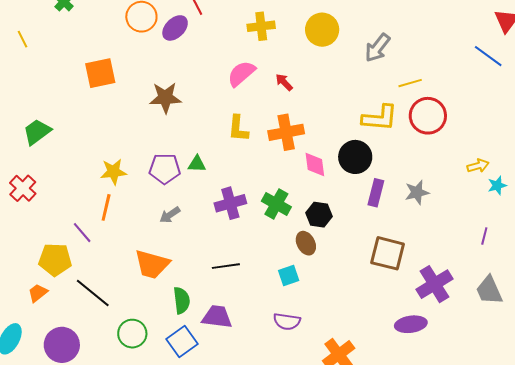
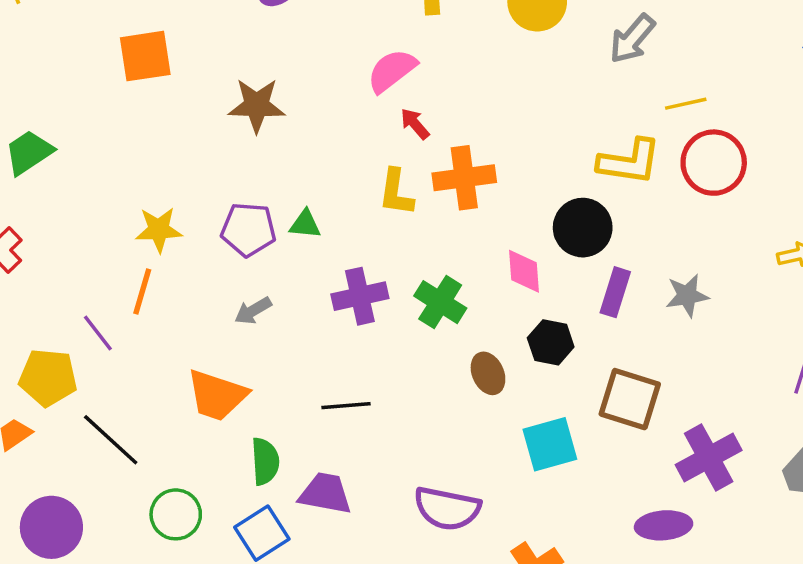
red arrow: (284, 82) -> (415, 124), moved
yellow L-shape: (238, 128) -> (396, 192), moved
pink diamond: (315, 164) -> (524, 271), moved
black hexagon: (319, 215) -> (551, 342), moved
cyan square: (289, 276) -> (550, 444), moved, size x1.5
purple semicircle: (287, 321) -> (447, 508), size x1.4

